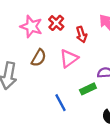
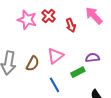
brown semicircle: (39, 58) -> (33, 64), moved
pink triangle: (69, 58) -> (56, 56), moved

